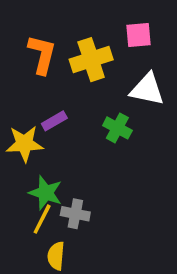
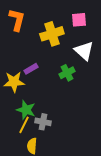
orange L-shape: (42, 54) -> (17, 20), moved
white triangle: (147, 89) -> (84, 51), turned 30
green cross: (117, 128) -> (67, 73), turned 35

